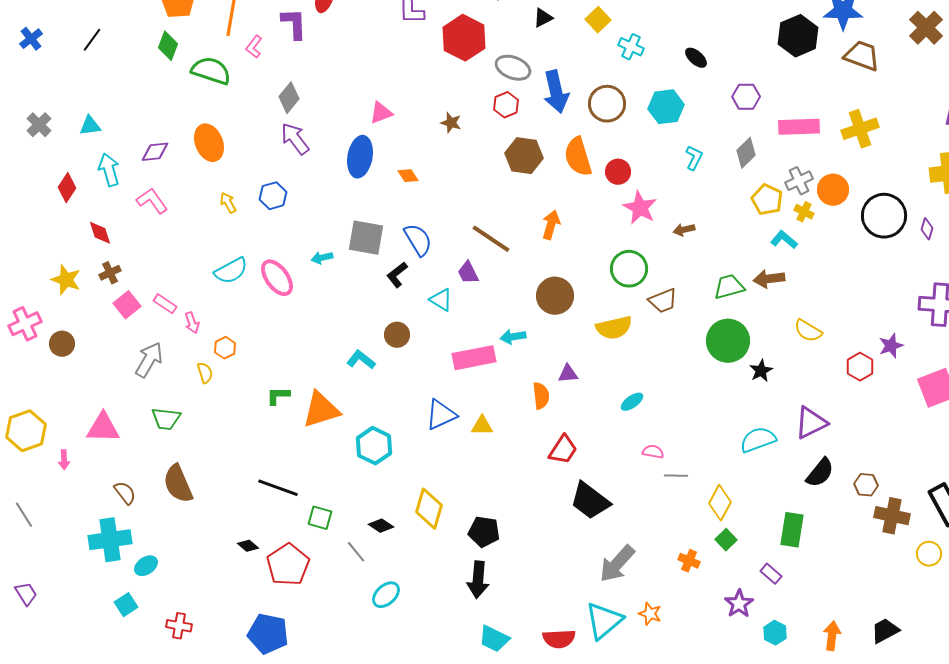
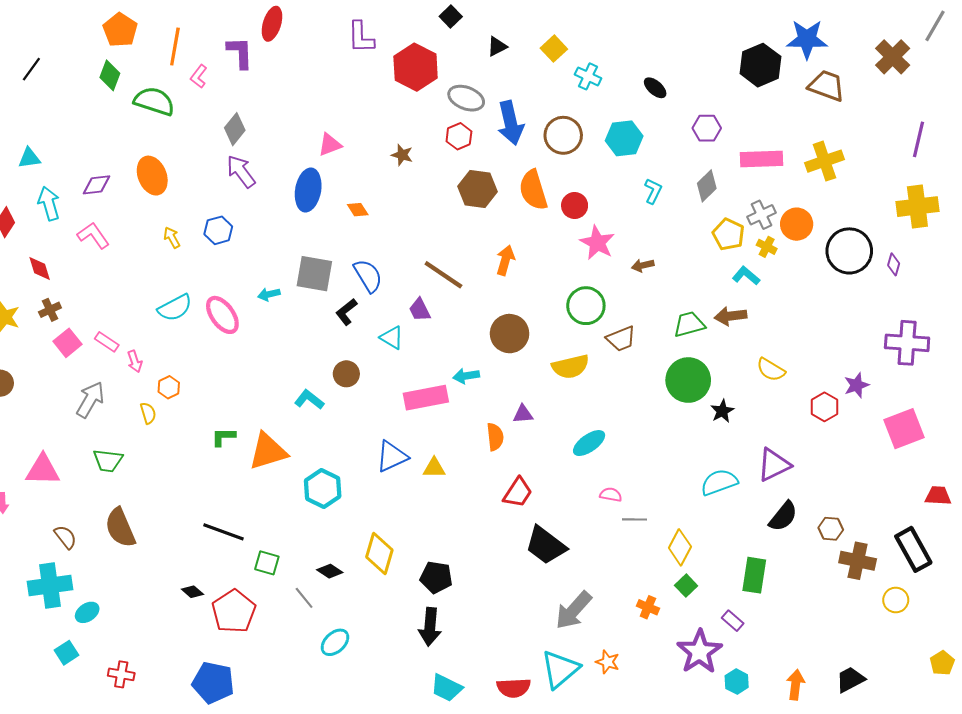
cyan ellipse: (632, 402) -> (589, 443), size x1.4
purple star: (739, 604) -> (700, 652), size x1.5

